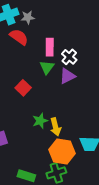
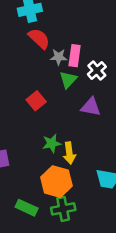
gray star: (28, 17) -> (59, 57), moved
purple triangle: (67, 76) -> (91, 107), moved, turned 30
orange hexagon: (62, 151) -> (56, 182), moved

